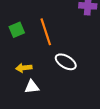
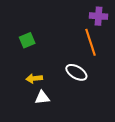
orange line: (46, 32) -> (90, 42), moved

